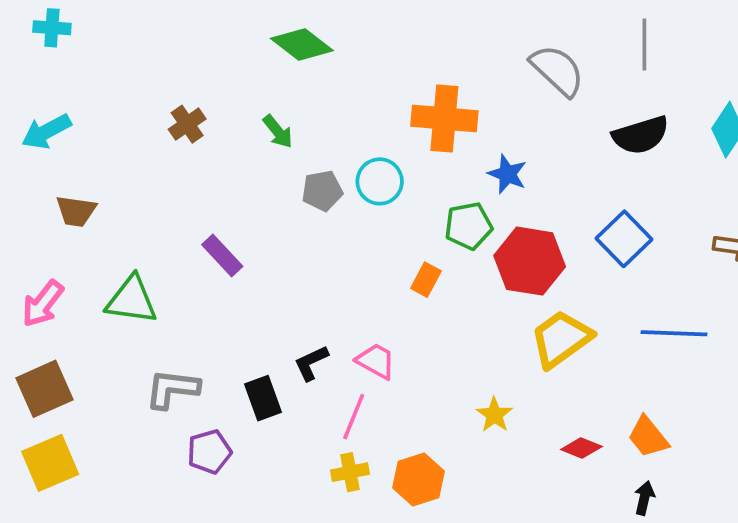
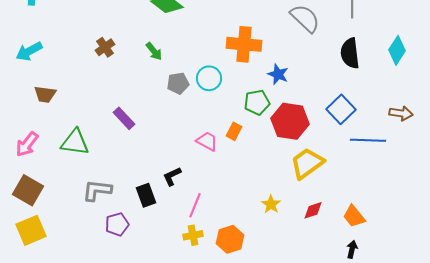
black semicircle: (641, 135) -> (350, 53), turned 100
blue line: (674, 333) -> (368, 140), moved
pink trapezoid: (376, 361) -> (207, 141), moved
brown square: (45, 389) -> (28, 190), turned -36
red diamond: (581, 448) -> (313, 210), moved, turned -40

